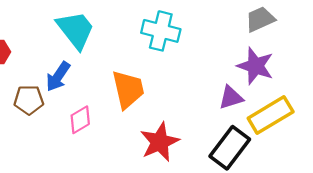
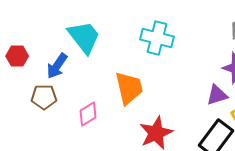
blue arrow: (58, 77) -> (57, 66), moved

